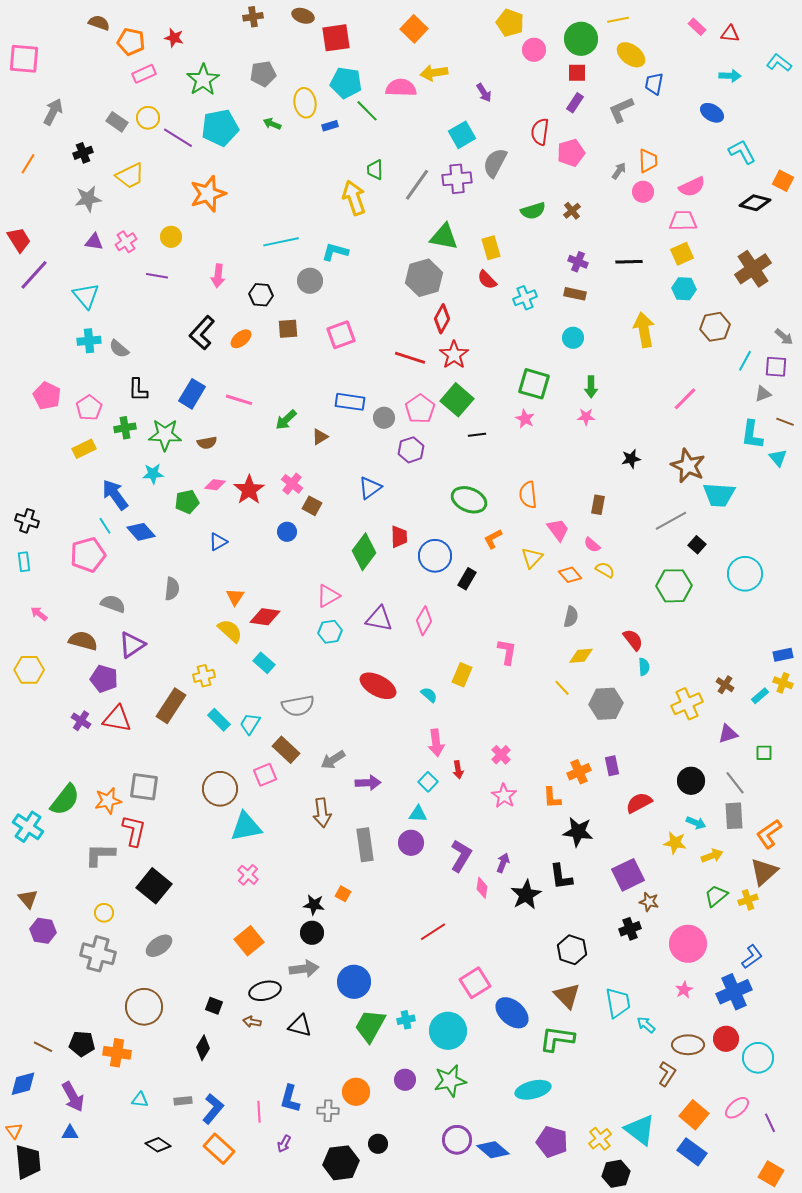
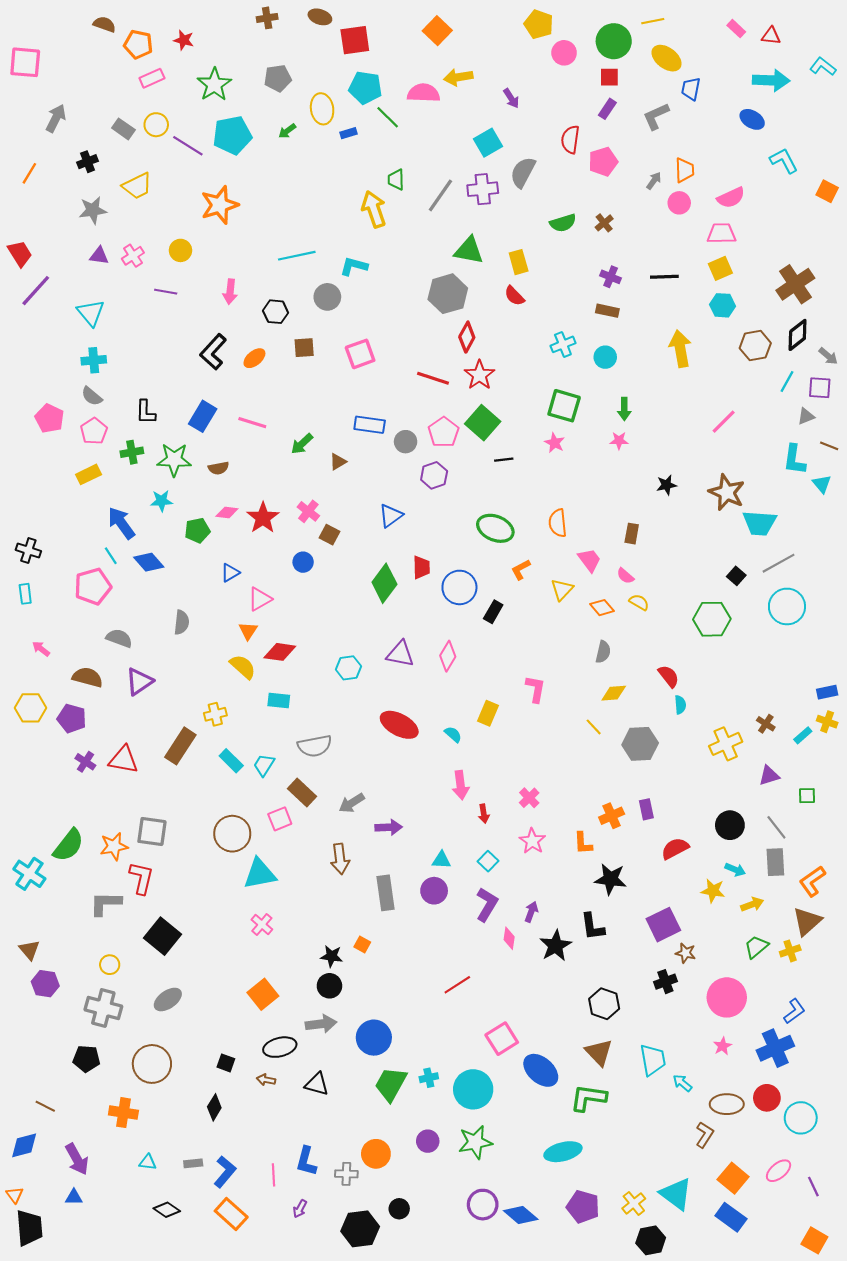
cyan arrow: (730, 76) -> (771, 80), size x1.6
green arrow: (272, 124) -> (287, 131), turned -60
black diamond: (755, 203) -> (798, 335), moved, turned -52
cyan cross: (525, 298) -> (563, 344), moved
gray semicircle: (119, 349) -> (92, 396), moved
gray line: (671, 521) -> (779, 563), moved
pink triangle: (328, 596) -> (260, 599), moved
cyan rectangle: (264, 663) -> (279, 701), turned -35
purple pentagon: (104, 679) -> (72, 718), moved
cyan square: (428, 782) -> (488, 861), moved
black pentagon: (82, 1044) -> (86, 1059), moved

